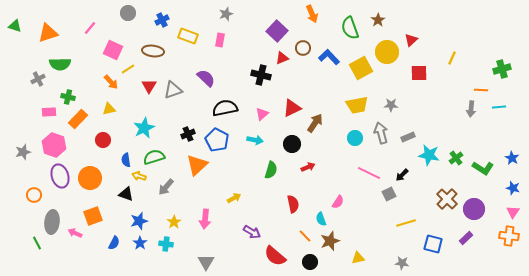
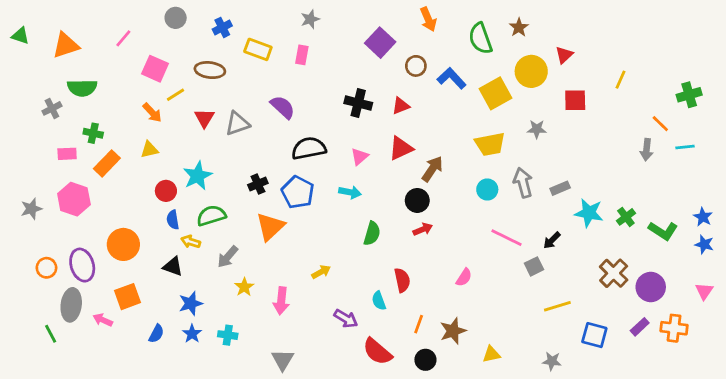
red triangle: (282, 58) -> (401, 106), moved
orange line: (481, 90) -> (660, 124), turned 40
gray star: (391, 105) -> (537, 129), moved
red circle: (103, 140) -> (166, 191), moved
black circle: (292, 144) -> (417, 200), moved
purple ellipse: (60, 176) -> (82, 265), moved
blue star: (513, 188) -> (704, 244), moved
cyan semicircle: (321, 219) -> (379, 301), moved
yellow star: (174, 222) -> (244, 287), moved
orange line: (305, 236) -> (419, 324), turned 64
orange cross: (509, 236) -> (674, 328), moved

